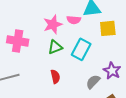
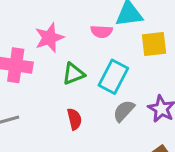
pink star: (53, 24) -> (49, 38), moved
gray semicircle: (93, 82) -> (124, 111), moved

